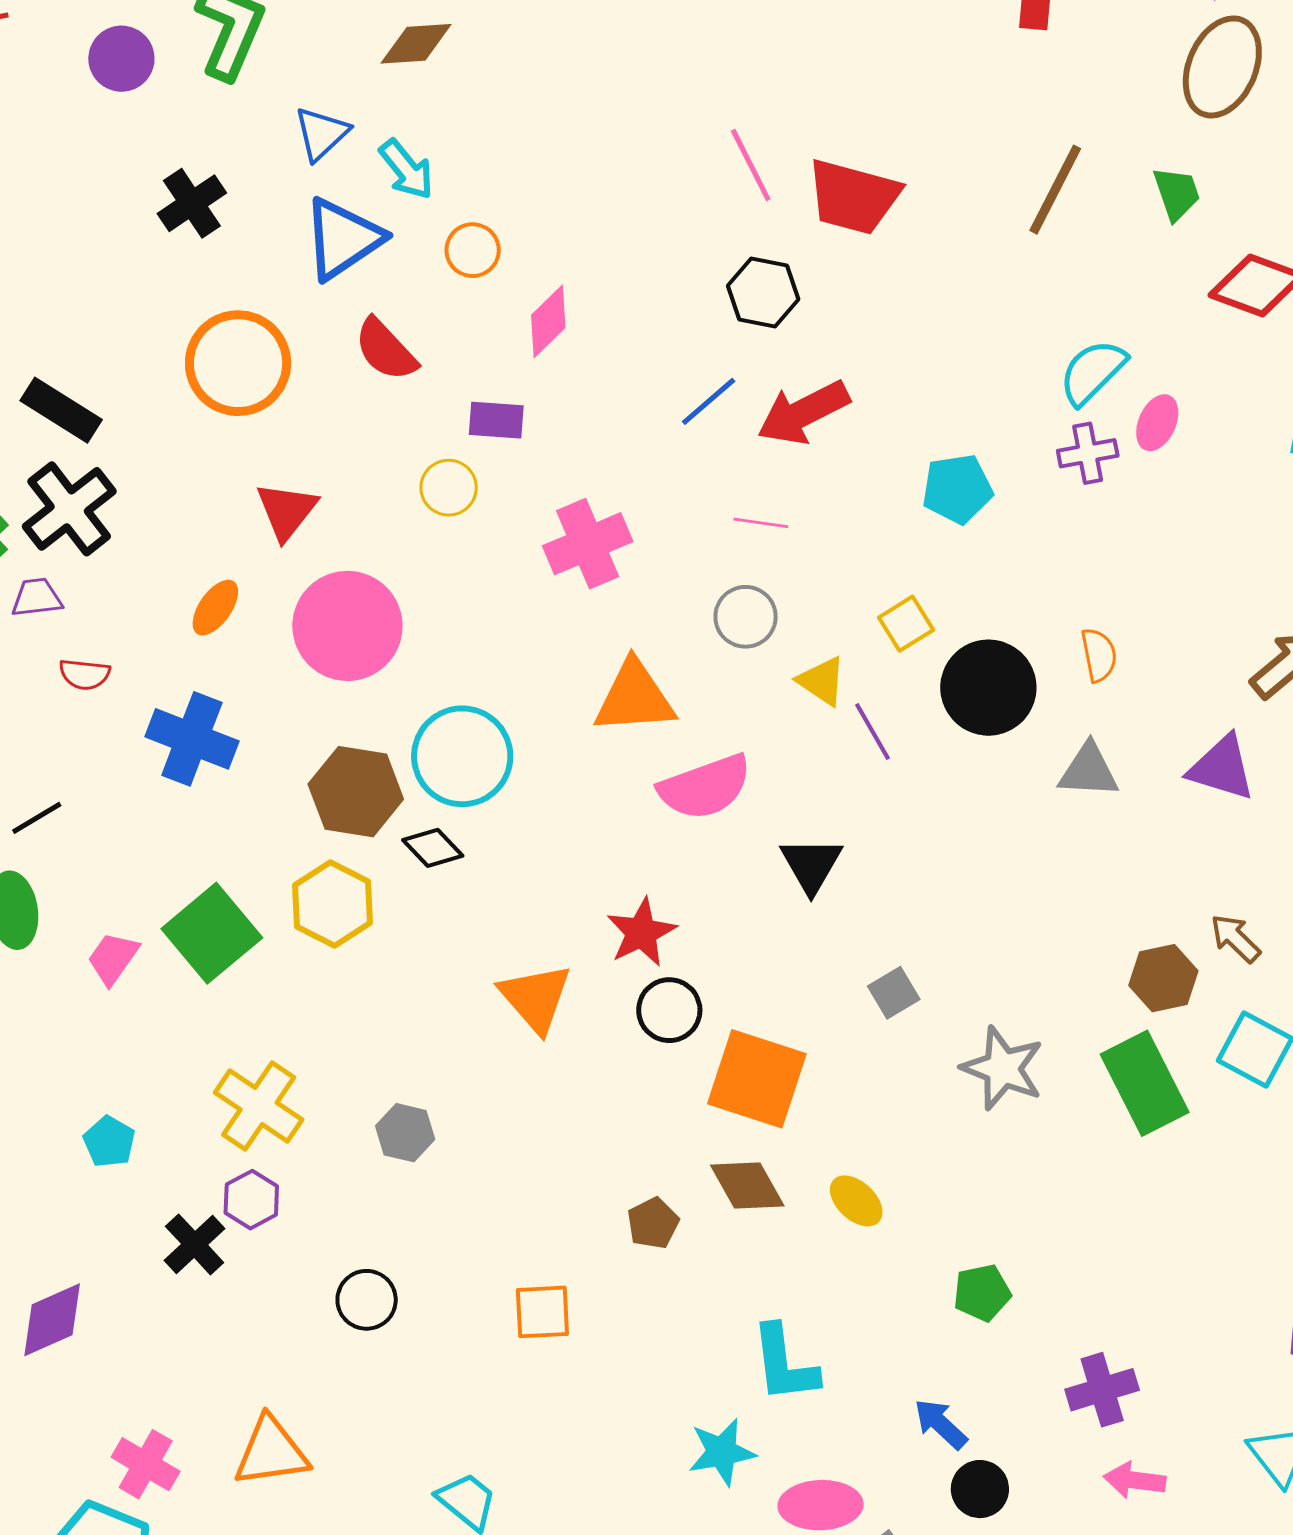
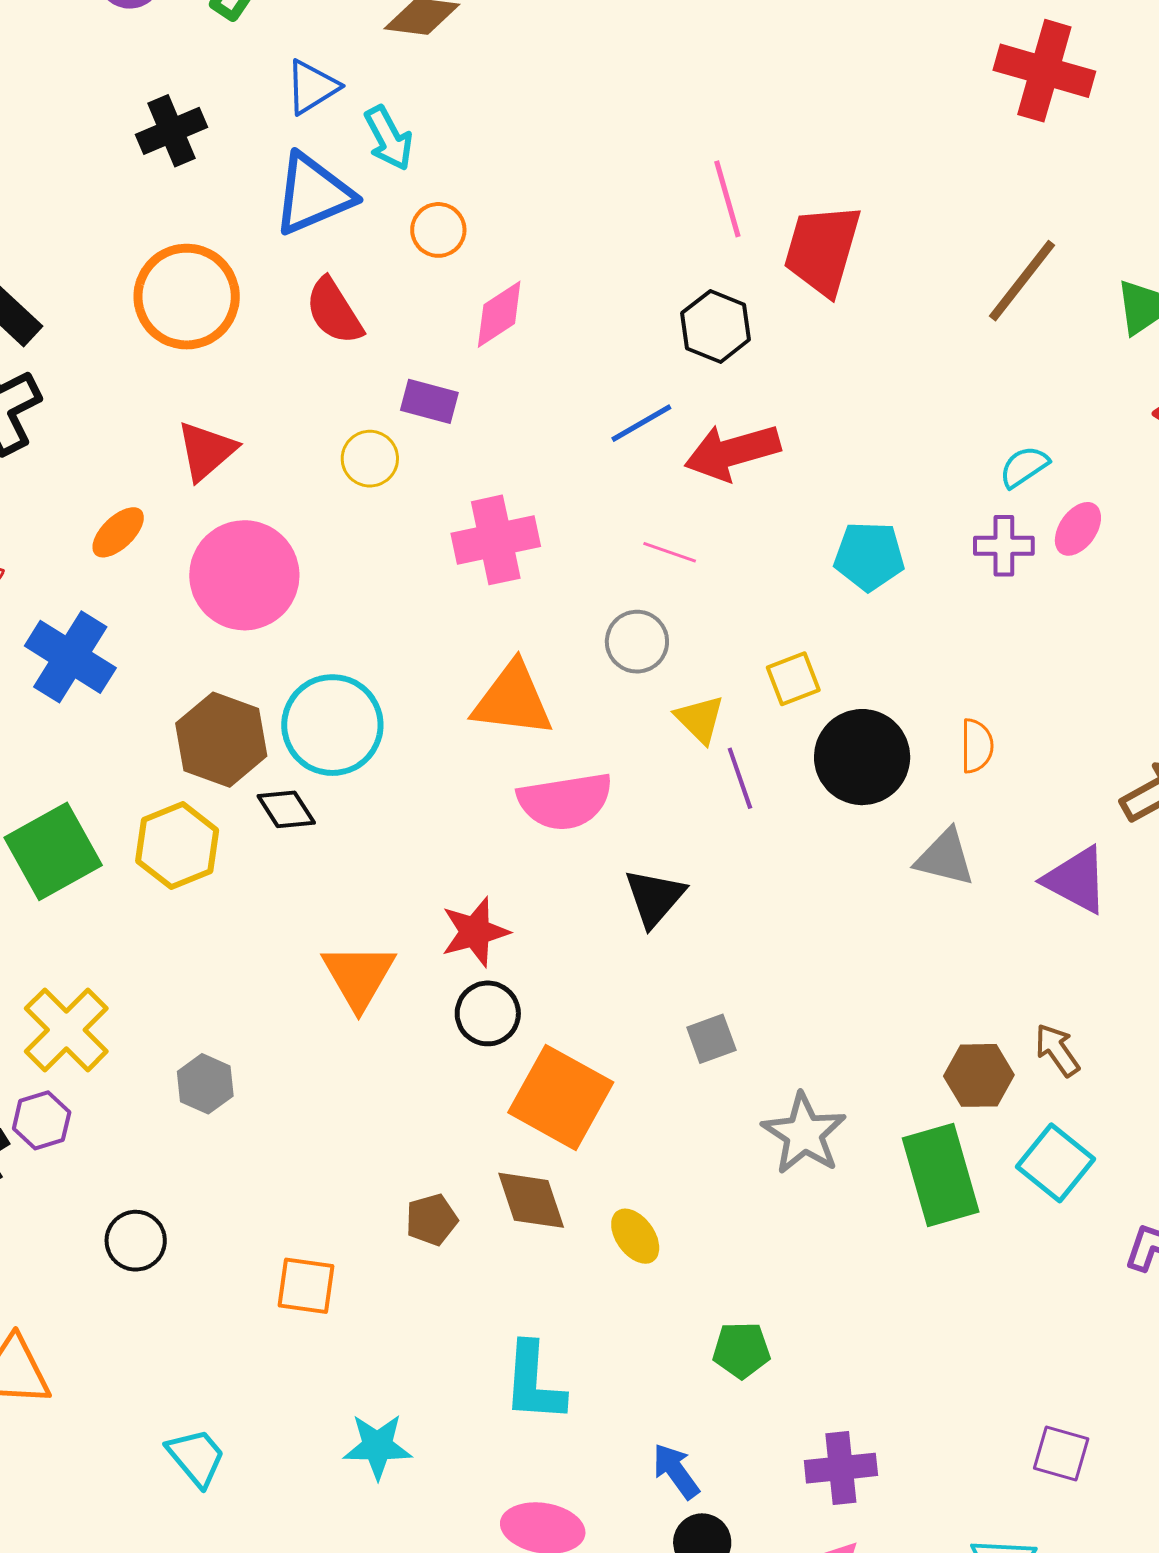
red trapezoid: (853, 197) -> (822, 250), turned 80
cyan semicircle: (1093, 372) -> (1024, 467), size x0.7
cyan star: (722, 1452) -> (377, 1446), moved

